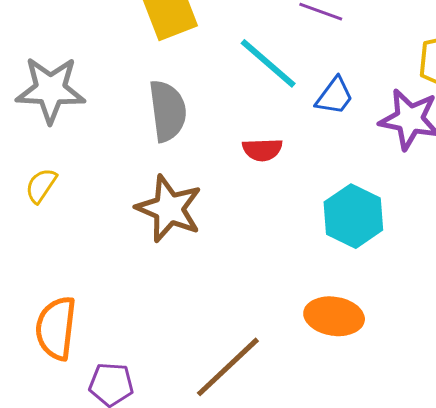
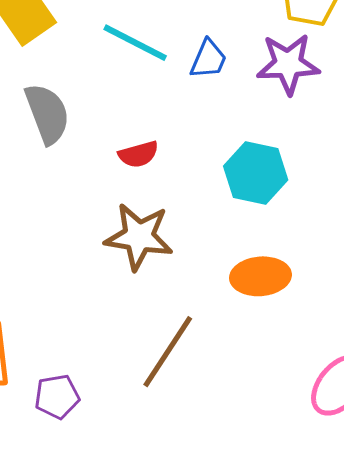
red semicircle: (262, 150) -> (138, 154), moved
brown star: (169, 209) -> (139, 237), moved

